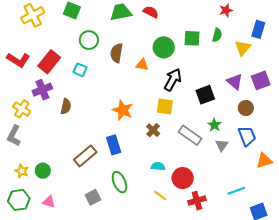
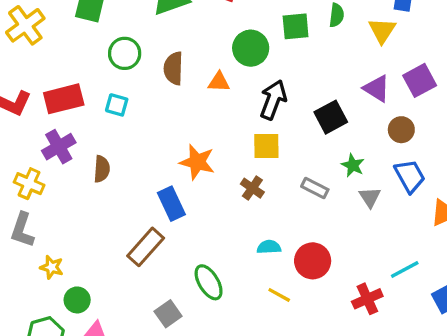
red rectangle: (49, 62) -> (64, 99), turned 45
gray rectangle: (190, 135) -> (315, 188), size x0.7
blue rectangle: (114, 145) -> (171, 204), moved
yellow star: (22, 171) -> (52, 267), moved
green circle: (43, 171) -> (77, 300), moved
red cross: (197, 201) -> (367, 299), moved

